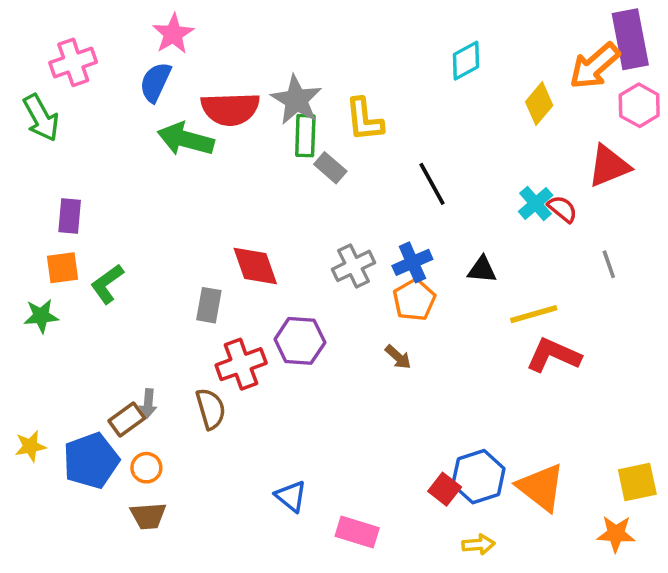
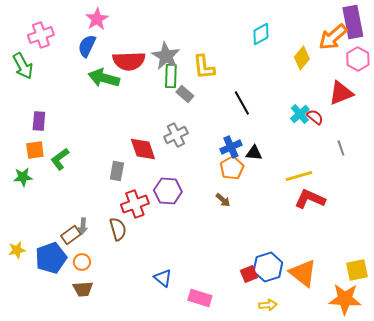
gray cross: (353, 266) -> (176, 135), moved
black triangle: (482, 270) -> (254, 153), moved
red square: (445, 489) -> (249, 274), turned 30
orange star: (616, 534) -> (345, 299), size x1.5

